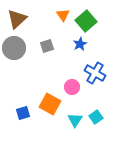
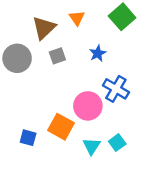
brown triangle: (17, 19) -> (44, 28), moved
green square: (86, 21) -> (122, 17), moved
pink circle: (72, 87) -> (88, 106), size x1.5
blue square: (23, 113) -> (28, 138), turned 32

